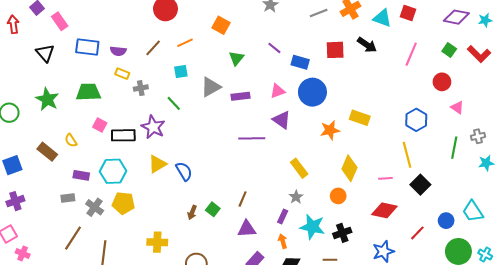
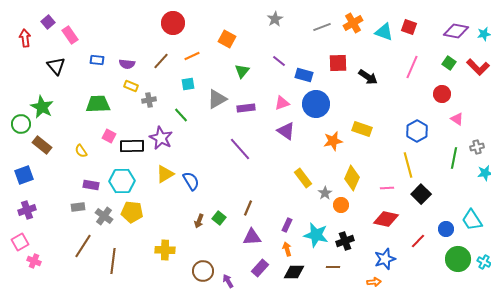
black arrow: (367, 45) -> (368, 77), moved
blue rectangle: (87, 47) -> (97, 60), size x0.6
green star: (47, 99) -> (42, 107), moved
purple line: (252, 138) -> (240, 149), moved, turned 50
brown rectangle: (47, 152) -> (42, 145), moved
gray star: (296, 197) -> (325, 193), moved

